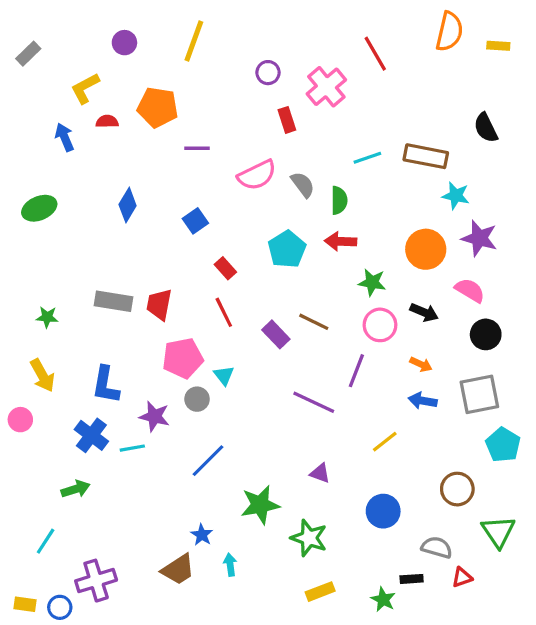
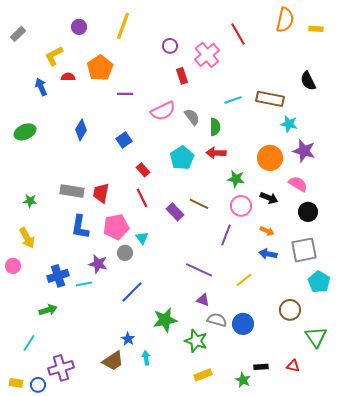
orange pentagon: (158, 107) -> (100, 68), turned 30
blue L-shape: (106, 385) -> (80, 227), moved
purple line: (314, 402) -> (199, 270), moved
blue cross: (91, 435) -> (58, 276), turned 35
gray semicircle: (437, 547) -> (217, 320), moved
red triangle: (462, 577) -> (293, 366), turned 32

